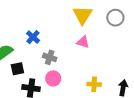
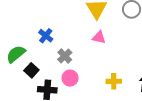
gray cross: (50, 57) -> (65, 56), turned 32
black square: (17, 69) -> (31, 70), turned -32

